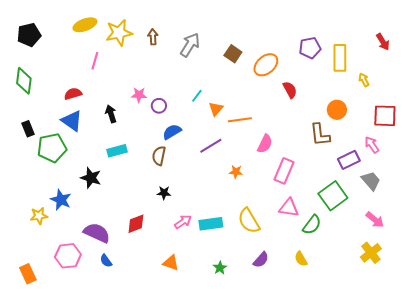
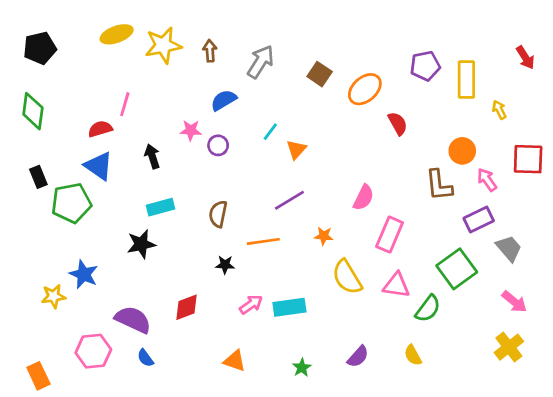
pink line: (95, 61) -> (125, 104), moved
orange line: (240, 120) -> (263, 241), moved
blue semicircle: (172, 132) -> (224, 100), moved
pink arrow: (372, 145) -> (487, 180), moved
black star: (91, 178) -> (141, 244), moved, turned -30
yellow semicircle: (249, 221) -> (347, 277), moved

